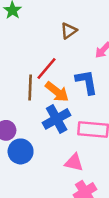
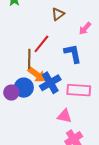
orange arrow: (57, 92) -> (37, 75), moved
blue circle: (21, 151) -> (24, 88), moved

